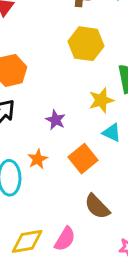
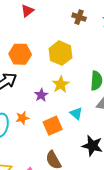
yellow hexagon: (86, 44) -> (60, 53), moved
yellow star: (101, 100) -> (61, 84), moved, turned -30

